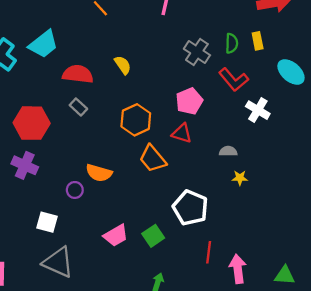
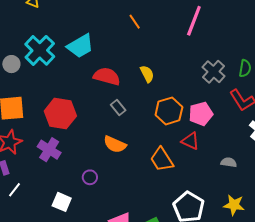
gray rectangle: (78, 107) -> (118, 107), moved
orange hexagon: (136, 120) -> (169, 111), moved
orange semicircle: (99, 173) -> (115, 144), moved
yellow star: (240, 178) -> (234, 205), moved, size x1.5

